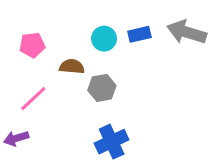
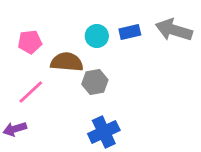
brown semicircle: (72, 66) -> (67, 62), size x1.4

